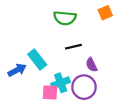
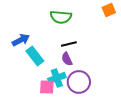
orange square: (105, 13) -> (109, 10), moved
purple semicircle: (91, 65) -> (67, 59), moved
blue arrow: (17, 70) -> (21, 40), moved

